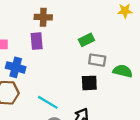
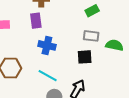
green rectangle: (86, 40) -> (92, 11), moved
blue cross: (16, 67) -> (47, 45), moved

